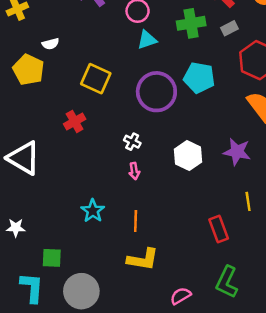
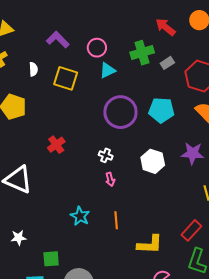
gray rectangle: (229, 28) -> (167, 63), moved
white semicircle: (50, 44) -> (33, 69), moved, turned -72
cyan pentagon: (199, 78) -> (161, 110), moved
yellow square: (96, 79) -> (66, 78), moved
red rectangle: (219, 229) -> (191, 230), moved, turned 70
yellow L-shape: (143, 259) -> (150, 244), moved

